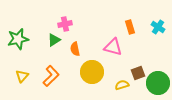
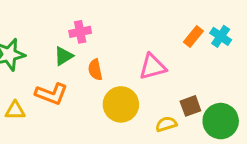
orange rectangle: (130, 27) -> (193, 36), moved, turned 56
pink triangle: (113, 47) -> (153, 67), turned -30
yellow triangle: (22, 76) -> (15, 110), turned 48
orange L-shape: (51, 76) -> (51, 94), moved, turned 65

